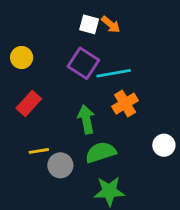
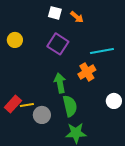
white square: (89, 24) -> (55, 13), moved
cyan line: (114, 73) -> (102, 51), moved
red rectangle: (29, 104) -> (13, 104), moved
green semicircle: (101, 152) -> (70, 106), turned 95

